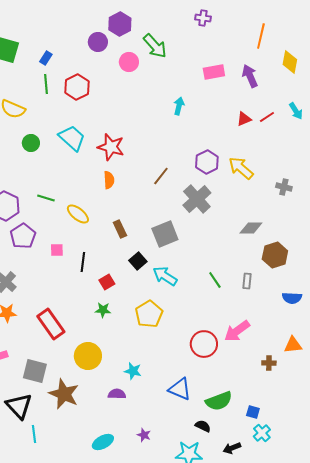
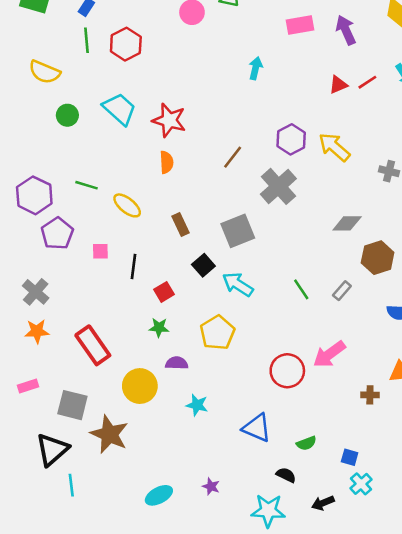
gray rectangle: (247, 281) -> (342, 291), turned 35
purple semicircle: (117, 394) -> (177, 363), moved
green semicircle: (219, 401) -> (306, 443), size x0.6
black triangle: (19, 406) -> (52, 450), turned 32

